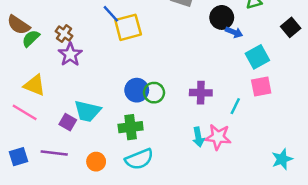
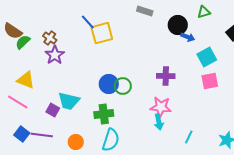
purple cross: (201, 93) -> (166, 76), moved
cyan line: (235, 106) -> (189, 137), moved
pink star: (218, 137) -> (161, 107), moved
blue square: (18, 157) -> (22, 134), moved, turned -35
cyan semicircle: (139, 159) -> (111, 140), turned -50

